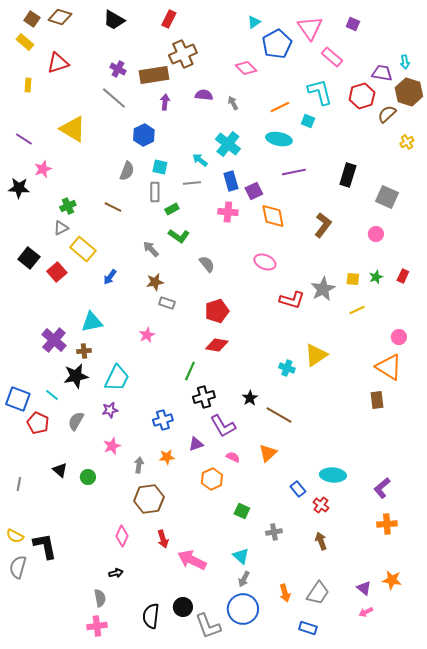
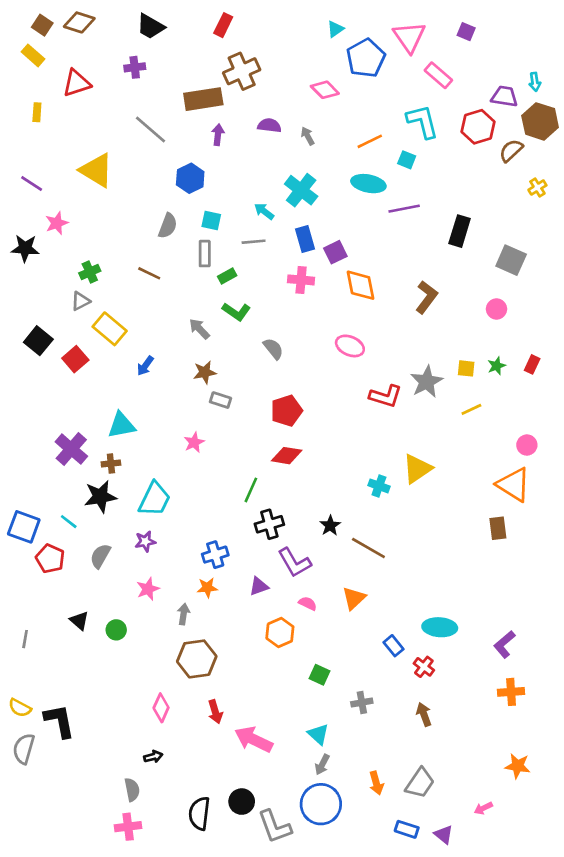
purple cross: (118, 69) -> (135, 67), moved, turned -35
purple line: (294, 172) -> (404, 209), moved
orange star: (167, 457) -> (207, 588), moved
purple triangle: (364, 588) -> (444, 835), moved

